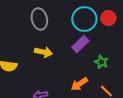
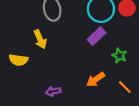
yellow arrow: (43, 52) -> (40, 39), moved, turned 54

